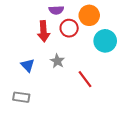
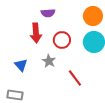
orange circle: (89, 15) -> (93, 16), moved
red circle: (69, 28) -> (62, 40), moved

